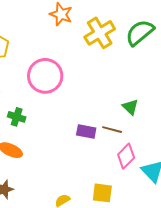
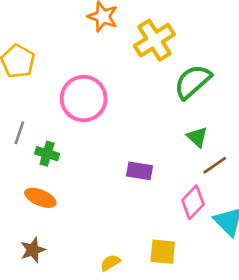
green semicircle: (140, 33) -> (193, 82), moved
brown line: (112, 130) -> (215, 165), moved, turned -48

